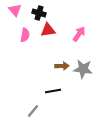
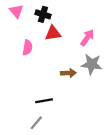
pink semicircle: (25, 35) -> (27, 48), moved
gray star: (83, 69) -> (92, 64), moved
black line: (53, 91) -> (44, 101), moved

